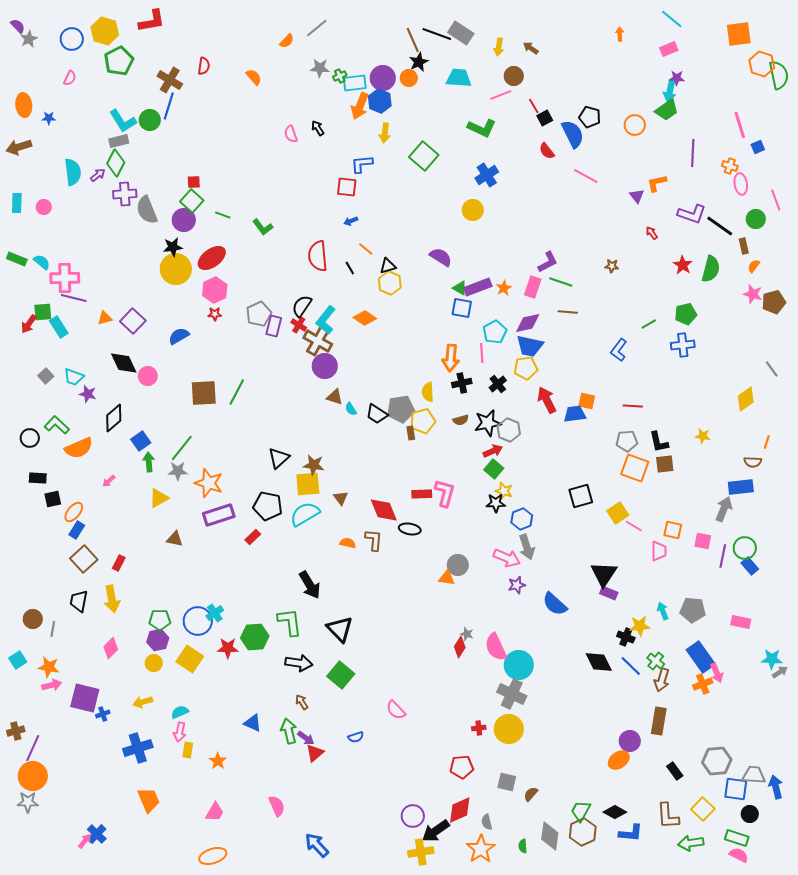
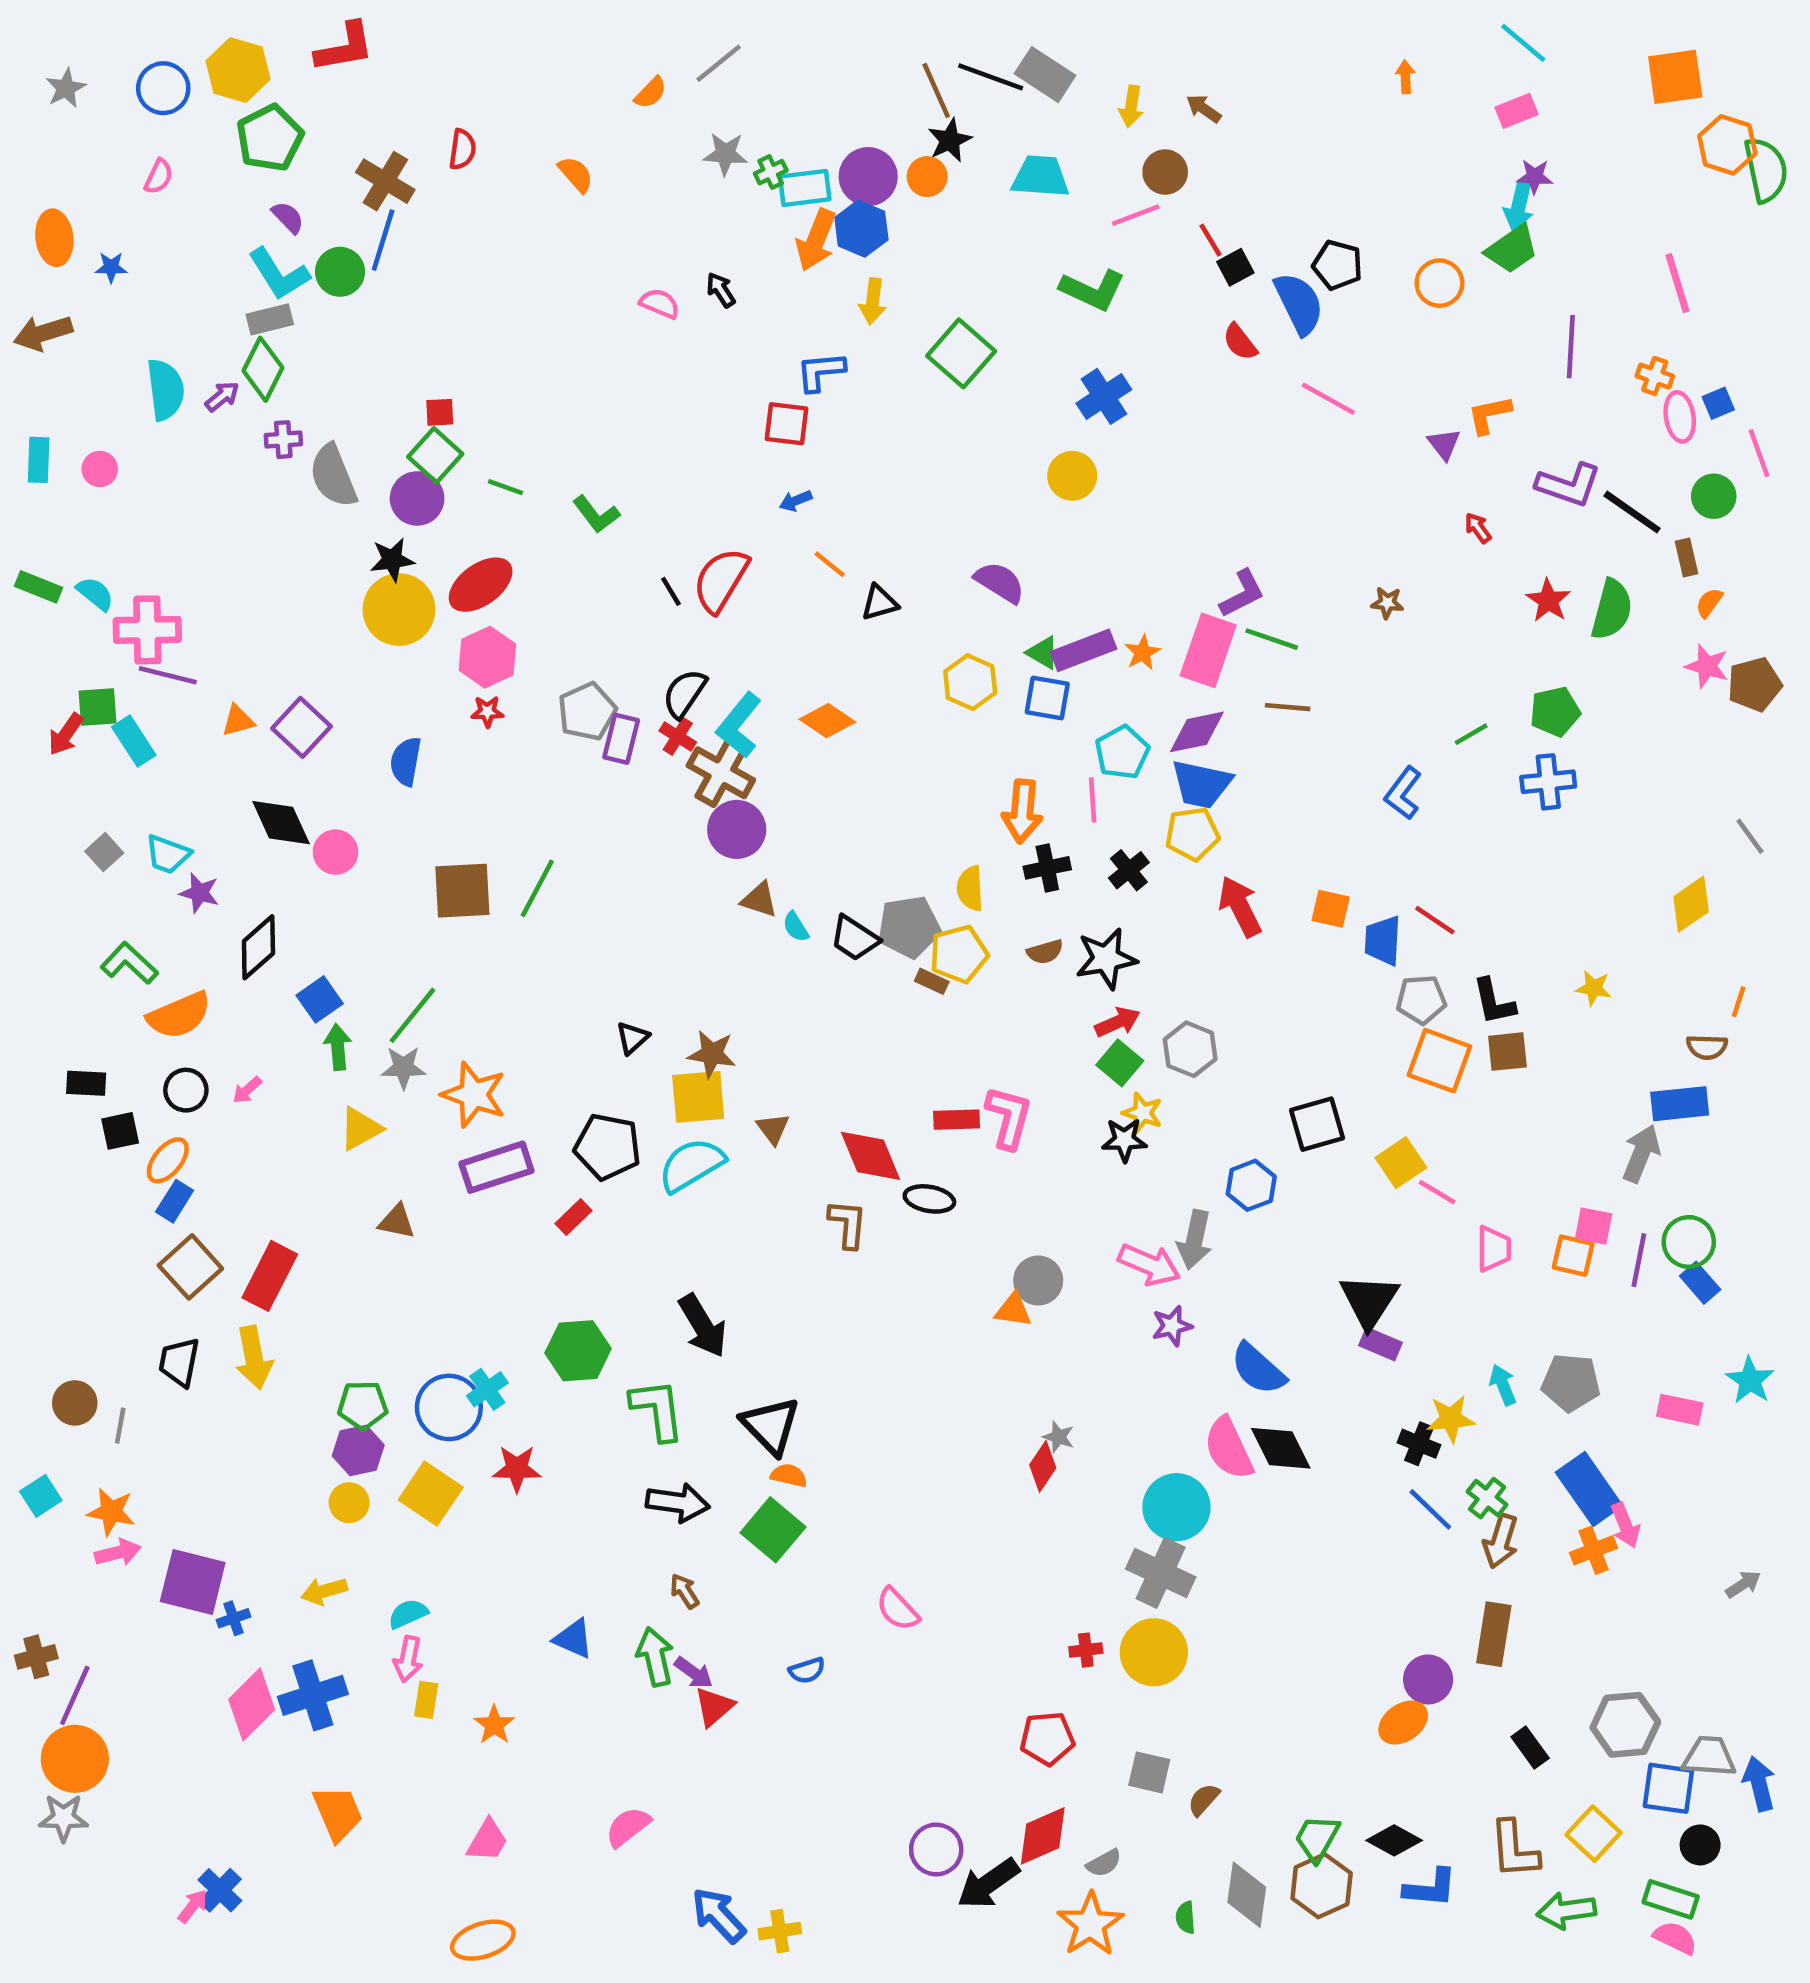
purple semicircle: (18, 26) -> (288, 217), moved
pink semicircle: (291, 134) -> (660, 304), turned 132
blue square: (758, 147) -> (1718, 403), moved
purple cross: (125, 194) -> (283, 440), size x0.7
red semicircle: (318, 256) -> (721, 580), turned 36
black line: (350, 268) -> (671, 591), moved
yellow hexagon: (390, 283) -> (970, 682), moved
pink rectangle: (533, 287) -> (1208, 650), size x1.4
blue semicircle: (179, 336) -> (406, 761), turned -50
red line: (633, 406) -> (1435, 920), turned 30
blue trapezoid: (575, 414) -> (1383, 940), moved, turned -80
gray hexagon: (509, 430) -> (1190, 1049), moved
brown rectangle: (411, 433) -> (932, 981), turned -56
black circle: (30, 438) -> (186, 1090), moved
black triangle: (279, 458) -> (632, 1038), size x0.7
blue hexagon: (522, 519) -> (1251, 1185), moved
orange square: (673, 530) -> (1573, 1256), moved
orange semicircle: (348, 543) -> (789, 1475), moved
gray arrow: (527, 547) -> (1195, 1240), turned 30
red rectangle: (119, 563) -> (270, 1276), size x1.8
green hexagon: (255, 637) -> (578, 1351), moved
pink semicircle: (496, 647) -> (1229, 1448), moved
pink diamond: (111, 648) -> (252, 1704), moved, size x1.4
cyan star: (772, 659) -> (1750, 1380), moved, turned 30
black diamond: (599, 662) -> (1281, 1448), moved
gray arrow: (780, 672) -> (1743, 1584), moved
pink semicircle: (277, 806) -> (628, 1827), turned -105
gray semicircle: (487, 822) -> (1104, 1863), turned -105
yellow cross: (421, 852) -> (780, 1931), moved, size x0.7

